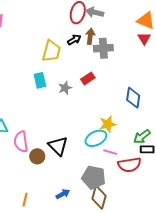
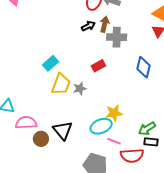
yellow trapezoid: (51, 51) -> (61, 84), moved
cyan rectangle: (40, 80) -> (51, 63), turned 56
gray star: (65, 88) -> (80, 89), moved
blue diamond: (133, 98) -> (143, 67), moved
pink semicircle: (21, 142) -> (26, 123), turned 90

